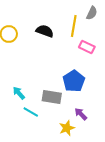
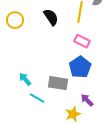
black semicircle: (45, 31) -> (51, 17), turned 36
pink rectangle: (87, 47) -> (82, 41), moved

